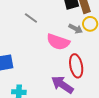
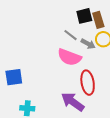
gray line: (31, 18) -> (70, 35), moved

